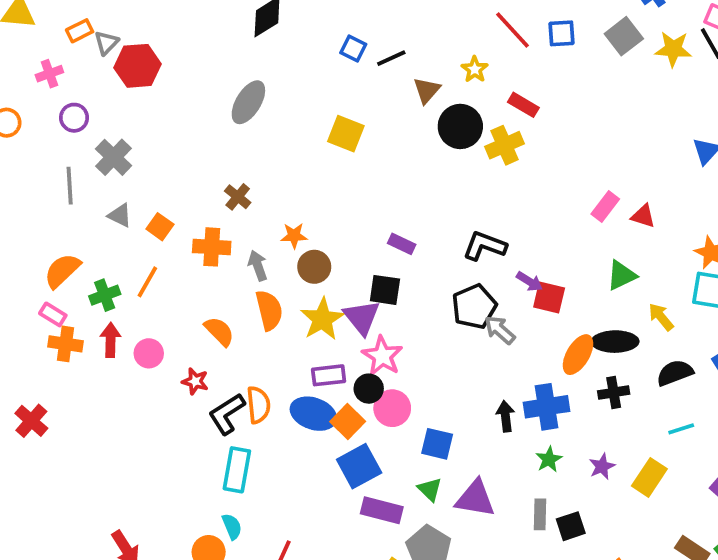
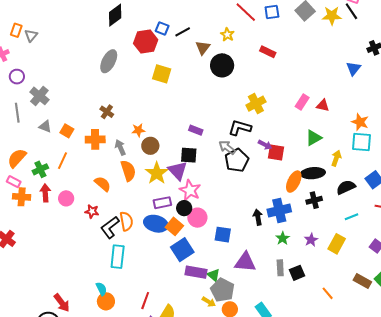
orange rectangle: (80, 31) -> (16, 30), turned -40
red hexagon: (138, 66) -> (146, 42), moved
red rectangle: (523, 105) -> (268, 52), moved
yellow cross: (504, 145) -> (256, 104), moved
yellow arrow: (661, 317) -> (336, 158), turned 63
gray arrow: (500, 330) -> (227, 147), moved
green triangle: (430, 489) -> (214, 275), moved
cyan semicircle: (232, 527) -> (101, 289), moved

